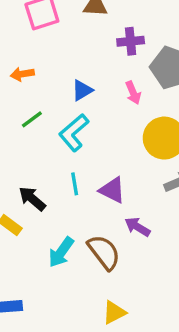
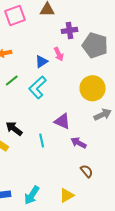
pink arrow: (133, 93) -> (59, 54), moved
cyan line: (75, 184) -> (42, 141), moved
cyan arrow: (61, 252) -> (32, 195), moved
brown semicircle: (104, 252) -> (87, 171), moved, size x0.6

